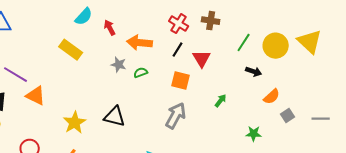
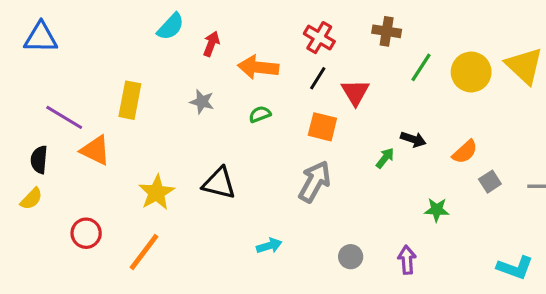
brown cross: (211, 21) -> (387, 31), moved
red arrow: (110, 28) -> (211, 44), turned 49
yellow rectangle: (71, 50) -> (130, 100), moved, turned 65
gray star: (119, 65) -> (202, 102), moved
black arrow: (254, 72) -> (413, 139), moved

